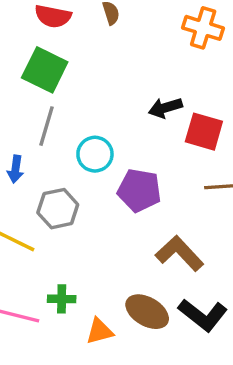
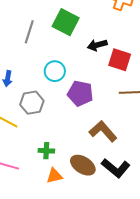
green square: (45, 70) -> (66, 22), moved
gray line: (47, 126) -> (29, 32), moved
green cross: (62, 299) -> (46, 151), moved

